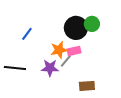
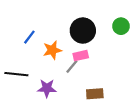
green circle: (92, 24) -> (121, 26), moved
orange star: (59, 50) -> (52, 50), moved
purple star: (50, 68) -> (47, 88), moved

